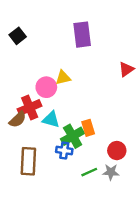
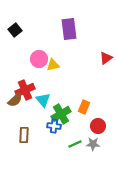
pink circle: (46, 87) -> (39, 59), moved
cyan triangle: (51, 119) -> (43, 100), turned 35
orange rectangle: (88, 128) -> (84, 107), moved, turned 40
brown rectangle: (28, 161) -> (24, 135), size x0.7

